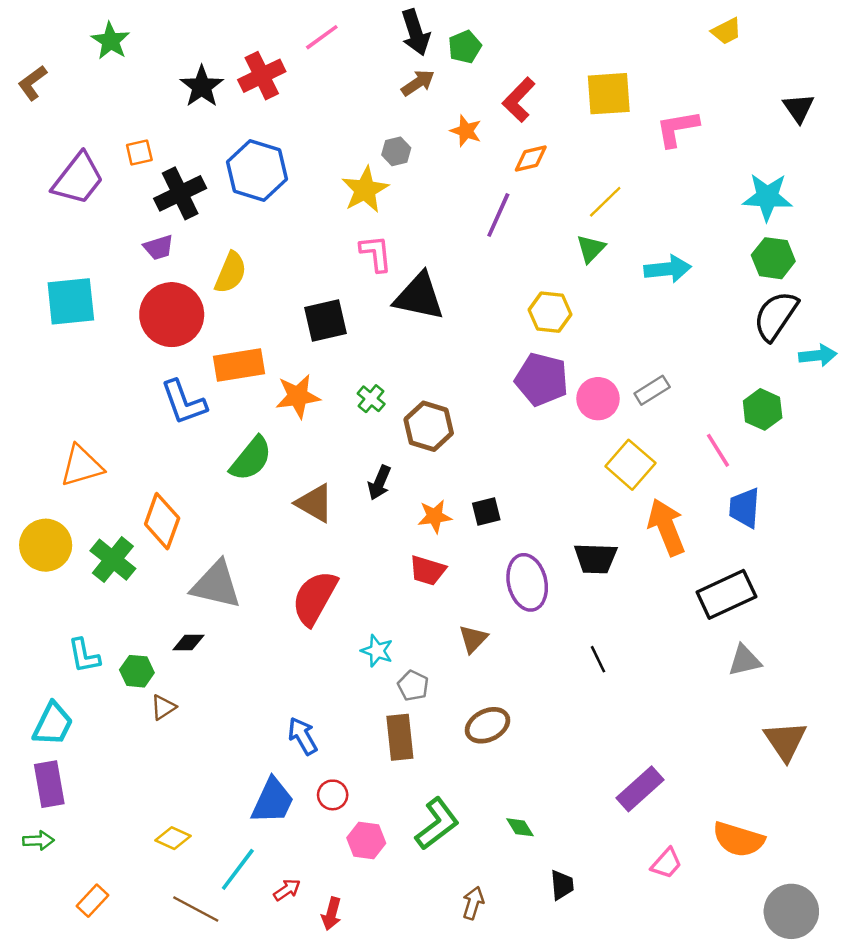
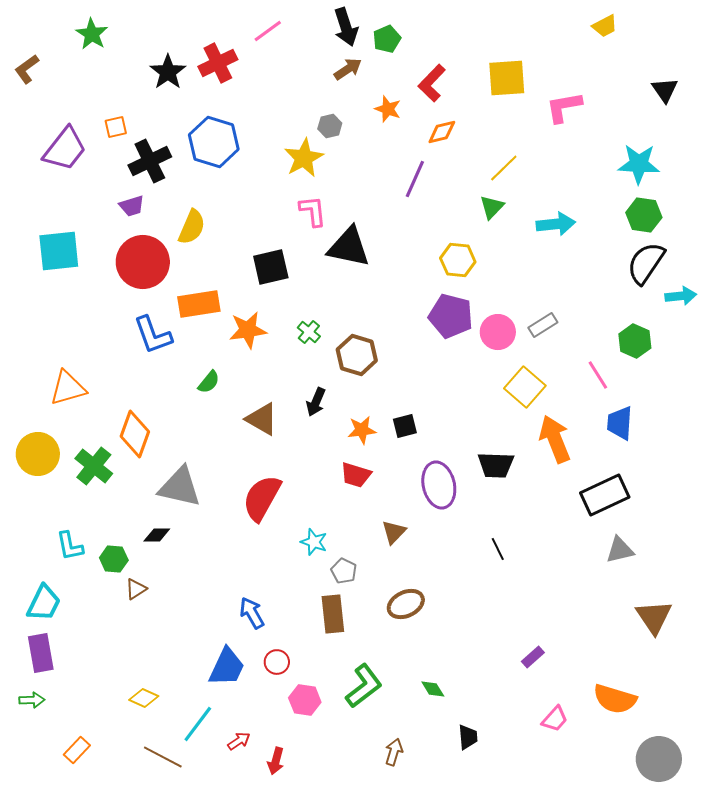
green semicircle: (251, 459) -> (209, 382), size x0.6
purple rectangle: (640, 789) -> (533, 657), size x0.6

